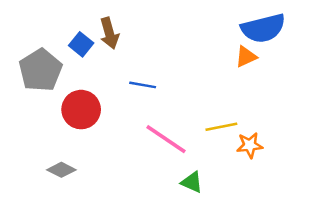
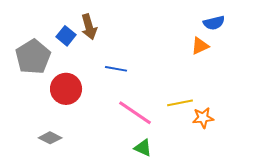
blue semicircle: (263, 28) -> (214, 23), size x0.6
green triangle: (192, 182) -> (143, 148), moved

